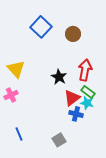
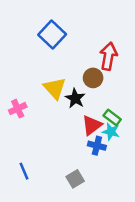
brown circle: (73, 34) -> (93, 78), moved
yellow triangle: (16, 69) -> (55, 88), moved
red arrow: (85, 70) -> (108, 56), moved
pink cross: (11, 95) -> (18, 109), moved

